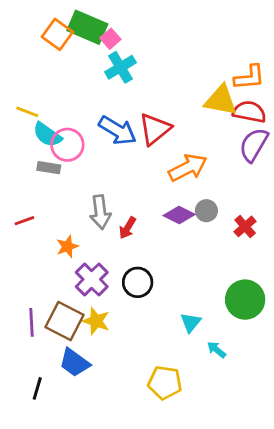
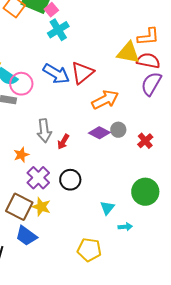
cyan arrow: (216, 350) -> (125, 227), turned 136

